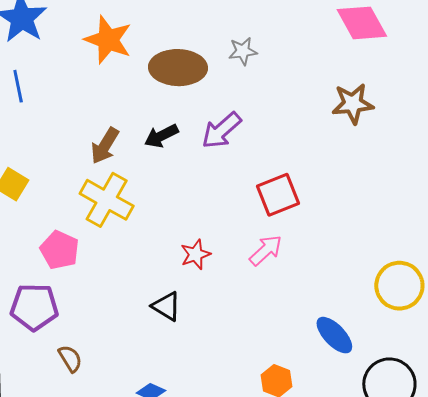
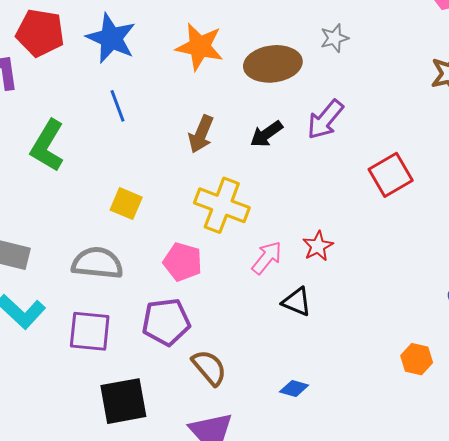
brown arrow: (105, 146) -> (201, 134), moved
pink arrow: (266, 250) -> (267, 258), moved
brown semicircle: (70, 358) -> (209, 368), size x1.4

